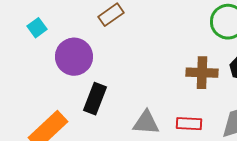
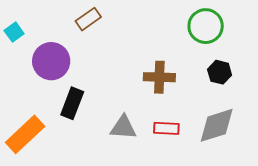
brown cross: (202, 73) -> (159, 77), moved

